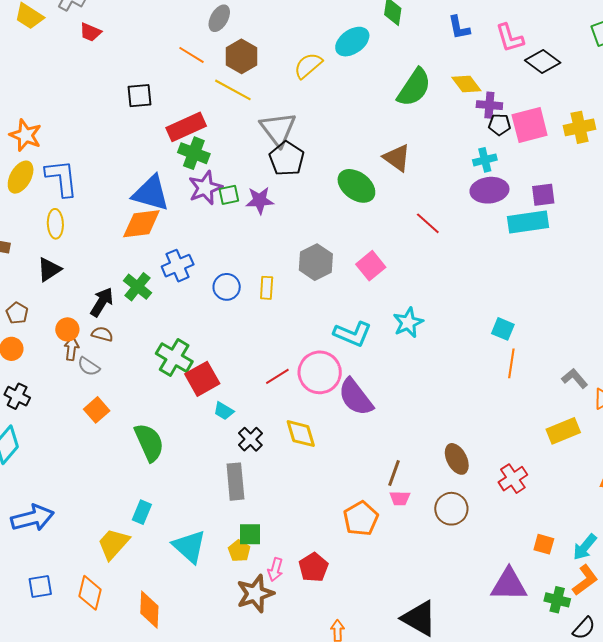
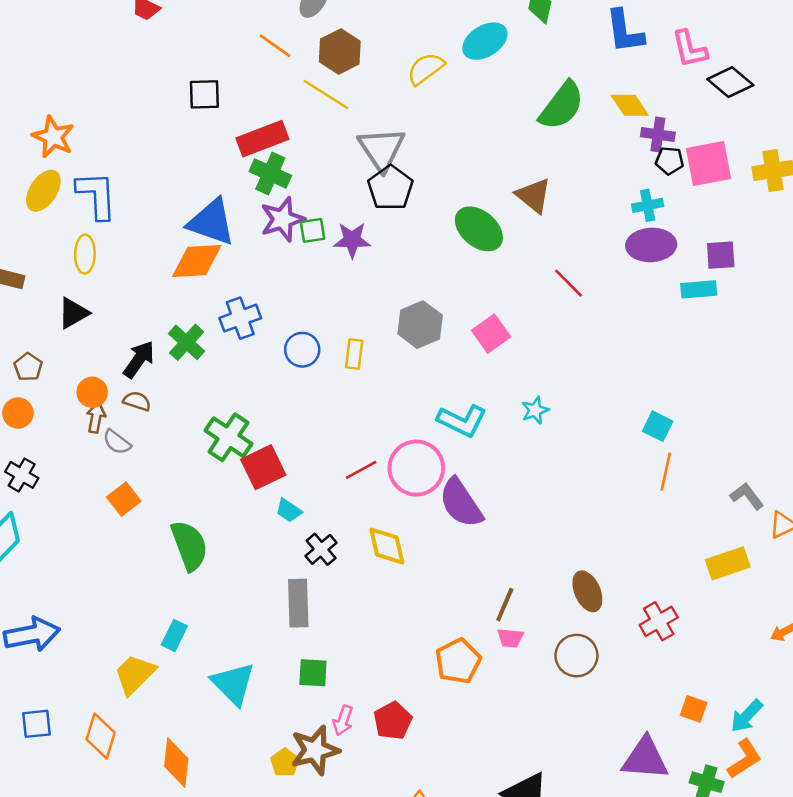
blue L-shape: (459, 28) -> (625, 31), size x1.4
cyan rectangle: (528, 222) -> (699, 289), size x0.7
cyan star: (408, 322) -> (535, 410), size x0.7
yellow pentagon: (239, 551) -> (285, 763), moved

